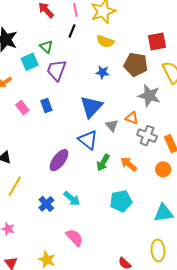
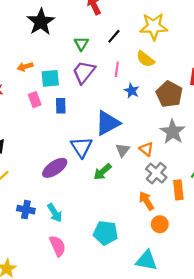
pink line: (75, 10) -> (117, 69), moved
cyan square: (30, 62) -> (50, 78), moved
blue triangle: (88, 140) -> (81, 147), moved
green arrow: (103, 163) -> (102, 172), moved
orange arrow: (129, 164) -> (146, 201), moved
orange circle: (163, 169) -> (160, 224), moved
blue cross: (46, 204) -> (26, 210), turned 35
pink semicircle: (75, 238) -> (58, 246), moved

